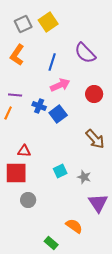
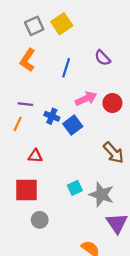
purple semicircle: (85, 53) -> (103, 58), size x0.7
pink arrow: (60, 85) -> (86, 99), moved
red triangle: (24, 151) -> (35, 156), moved
gray star: (84, 177) -> (101, 195), size x1.6

